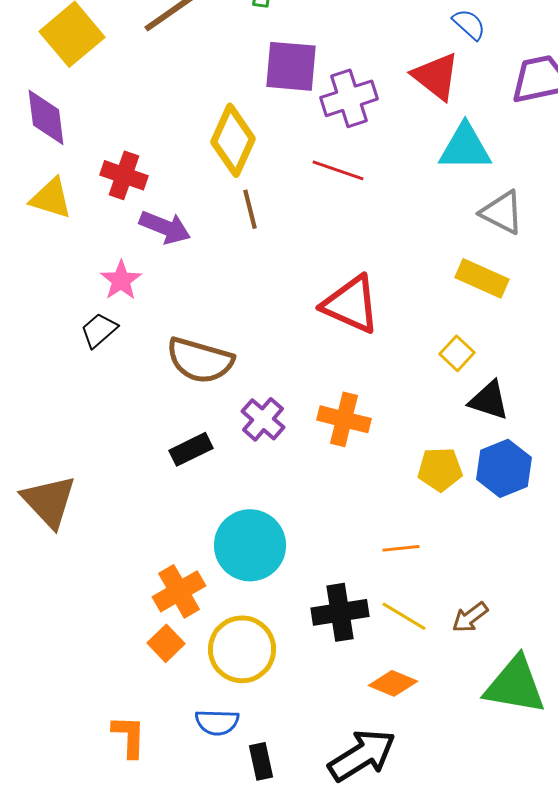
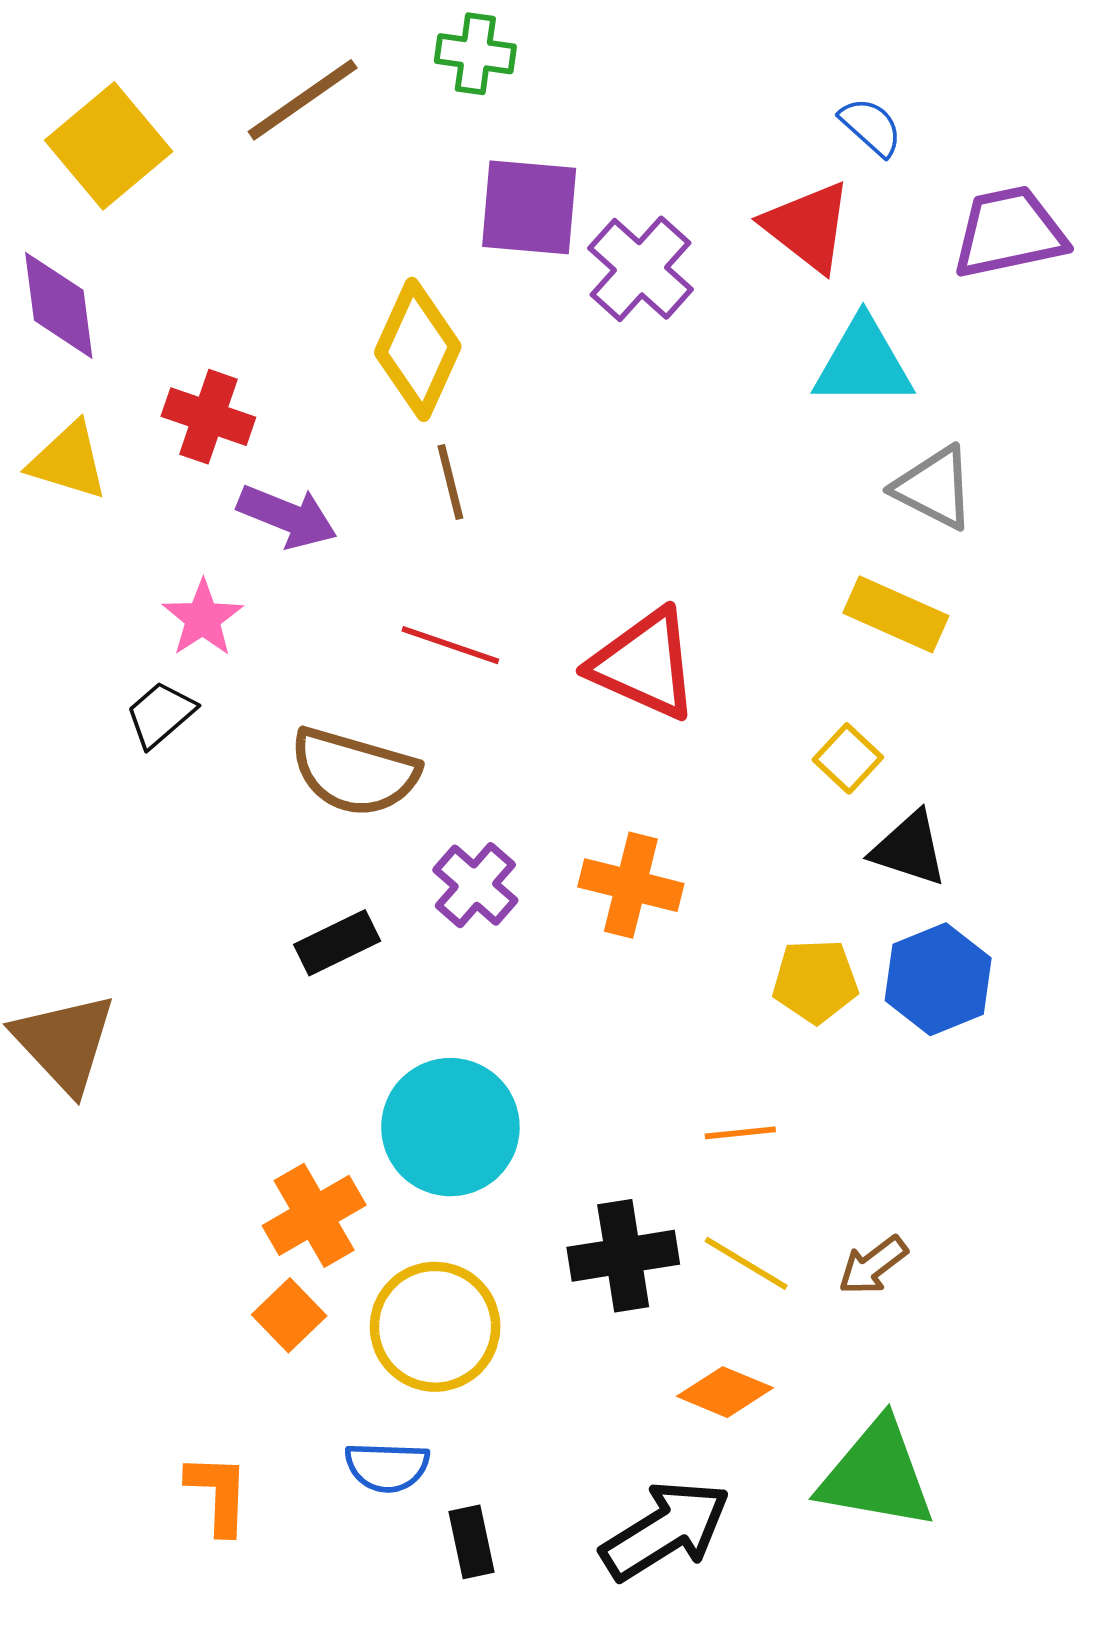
purple cross: (349, 98) -> (641, 269), turned -30
red line: (338, 170) -> (450, 645), moved
green triangle: (515, 685) -> (877, 1475), moved

